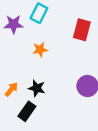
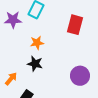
black star: (37, 88) -> (35, 64), moved

